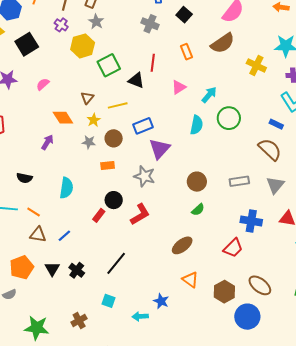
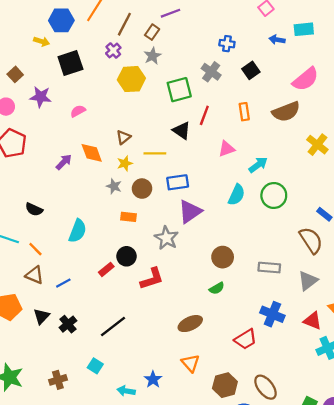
green square: (109, 65) -> (179, 90), moved
purple arrow: (47, 142) -> (64, 162), moved

